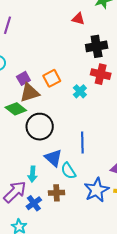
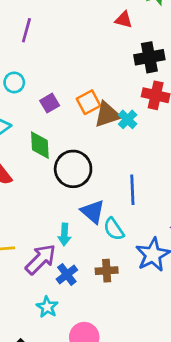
brown triangle: (30, 93) -> (107, 114), moved
green diamond: (16, 109) -> (40, 145), turned 50
brown cross: (57, 193) -> (107, 271), moved

